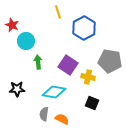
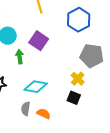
blue hexagon: (84, 28) -> (79, 20), moved
purple square: (68, 65) -> (39, 41), moved
yellow cross: (88, 77) -> (78, 79), moved, turned 32

